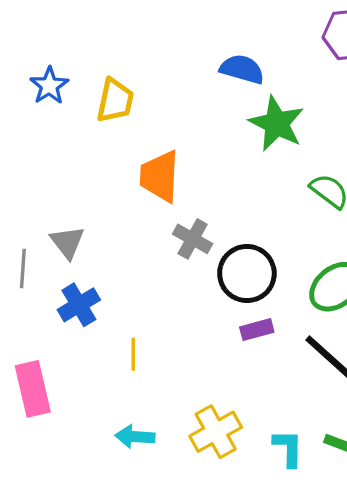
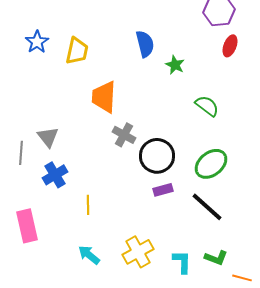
blue semicircle: (242, 69) -> (145, 44), moved, turned 60
green star: (277, 124) -> (175, 65), size x0.6
cyan arrow: (135, 437) -> (89, 255), turned 35

